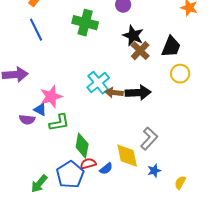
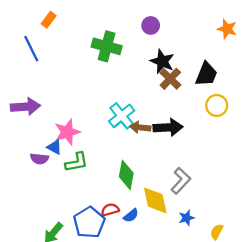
blue line: (36, 30) -> (31, 49), moved
green diamond: (82, 146) -> (126, 175), moved

